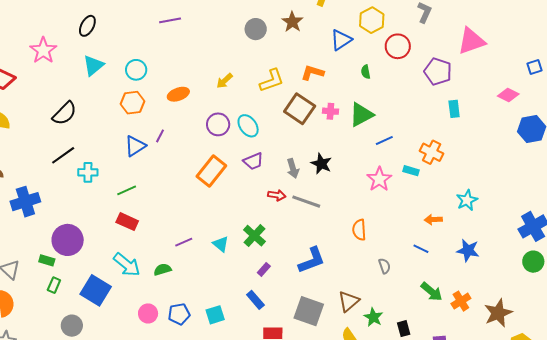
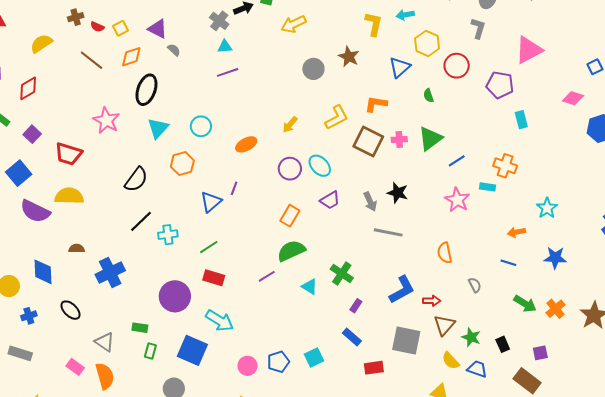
black ellipse: (87, 26) -> (146, 90), size x1.4
orange hexagon: (133, 103) -> (182, 164), moved
orange rectangle: (211, 171) -> (290, 216), size x0.7
red arrow: (277, 195) -> (432, 301), moved
purple circle: (68, 240) -> (175, 296), moved
purple line: (184, 242) -> (267, 276), moved
green semicircle: (163, 269) -> (291, 251), moved, size x1.6

